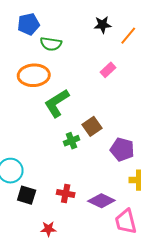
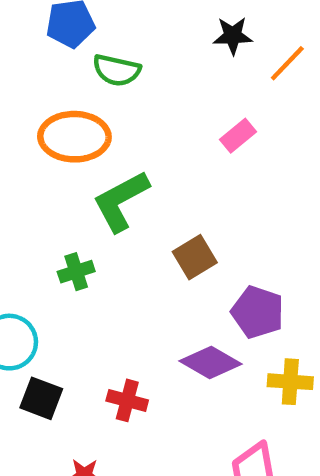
green cross: (71, 141) -> (76, 272), moved
purple diamond: (101, 201) -> (211, 363), moved

